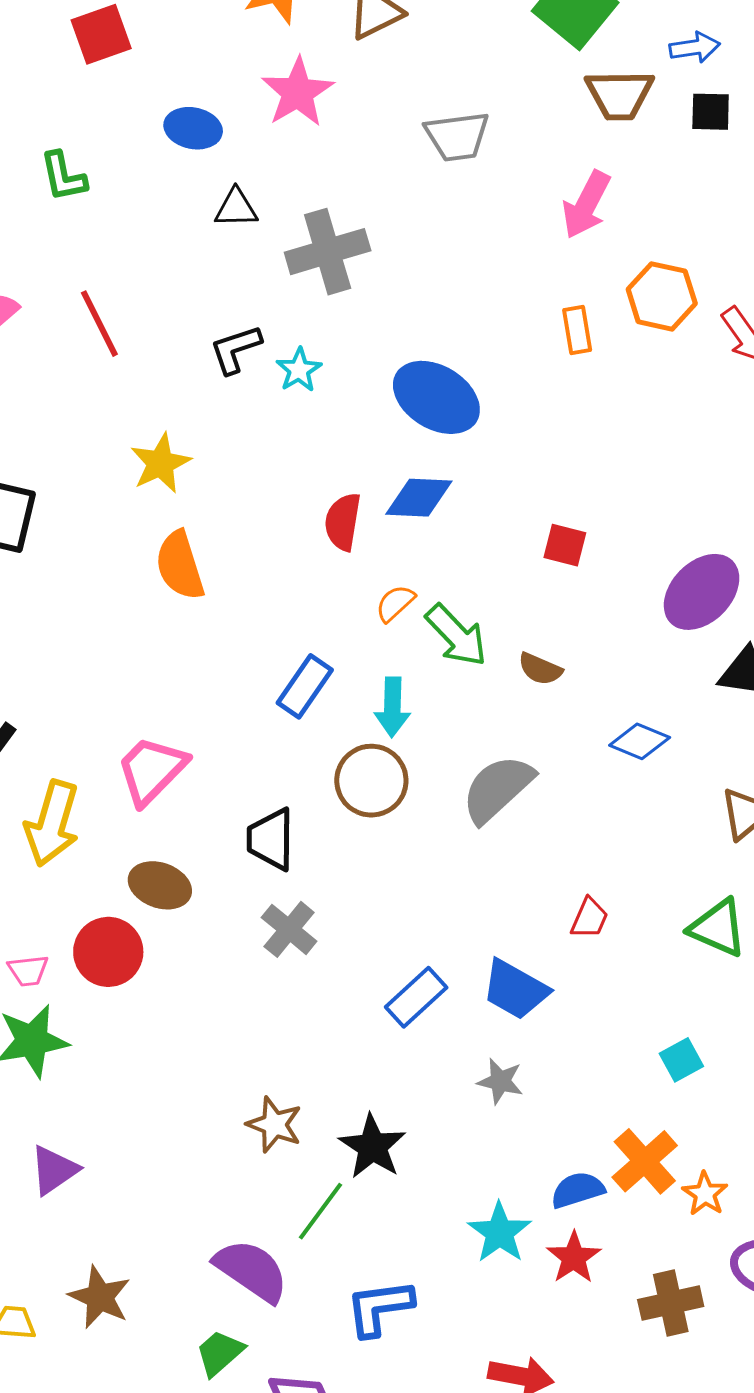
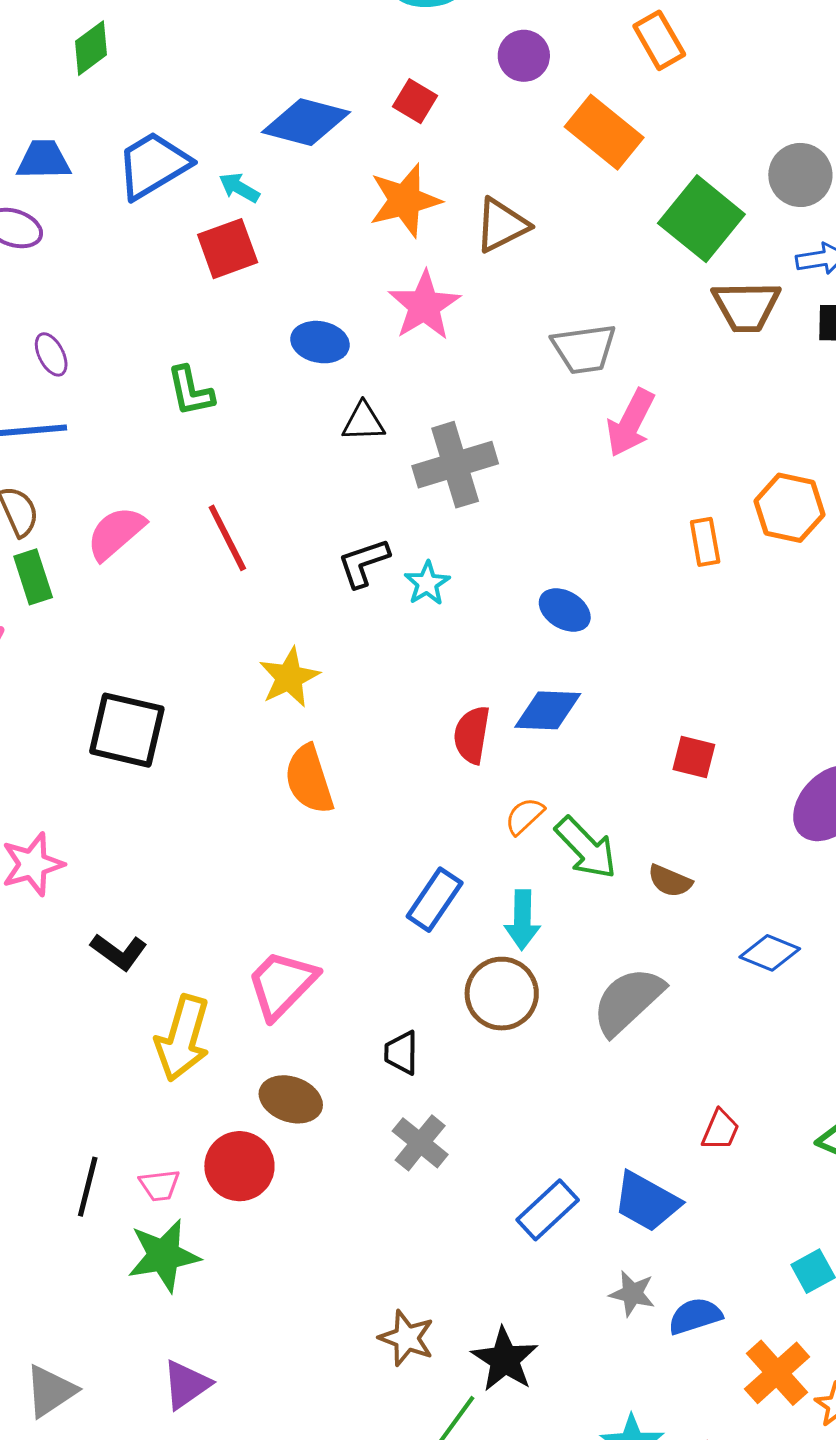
pink arrow: (586, 205) -> (631, 423), moved
blue ellipse: (436, 397) -> (565, 610), size x0.6
black trapezoid: (271, 839) -> (401, 1053), size x0.7
blue semicircle: (578, 1190) -> (695, 1316), moved

